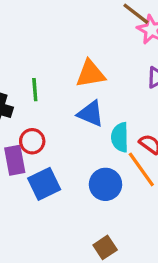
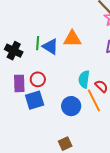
blue triangle: (91, 114) -> (50, 47), moved
red circle: (32, 141) -> (38, 79), moved

